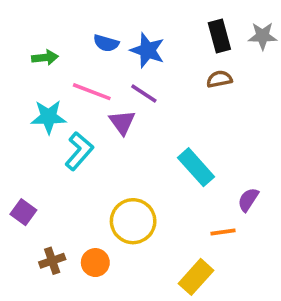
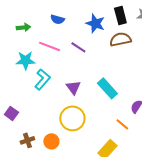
blue star: (147, 50) -> (95, 23), moved
brown semicircle: (219, 79) -> (120, 39), size x1.5
purple triangle: (122, 122) -> (73, 87), moved
orange line: (223, 232) -> (122, 124), turned 48

